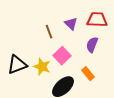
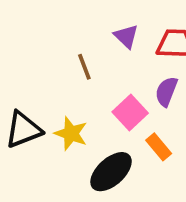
purple triangle: (71, 24) -> (126, 36), moved
pink square: (62, 56) -> (130, 113), moved

